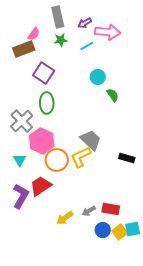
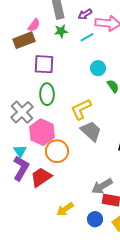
purple square: (44, 73) -> (44, 64), turned -30
yellow L-shape: (81, 157) -> (81, 109), moved
purple L-shape: (21, 196) -> (21, 168), moved
gray arrow: (89, 211) -> (102, 186), moved, size x1.5
blue circle: (103, 230) -> (95, 219), moved

